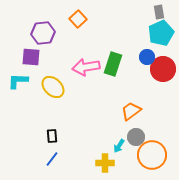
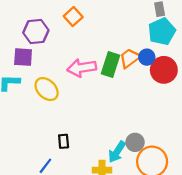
orange trapezoid: (131, 111) -> (130, 58), moved
black rectangle: (52, 136) -> (64, 141), moved
cyan arrow: (119, 146) -> (117, 152), size x1.5

